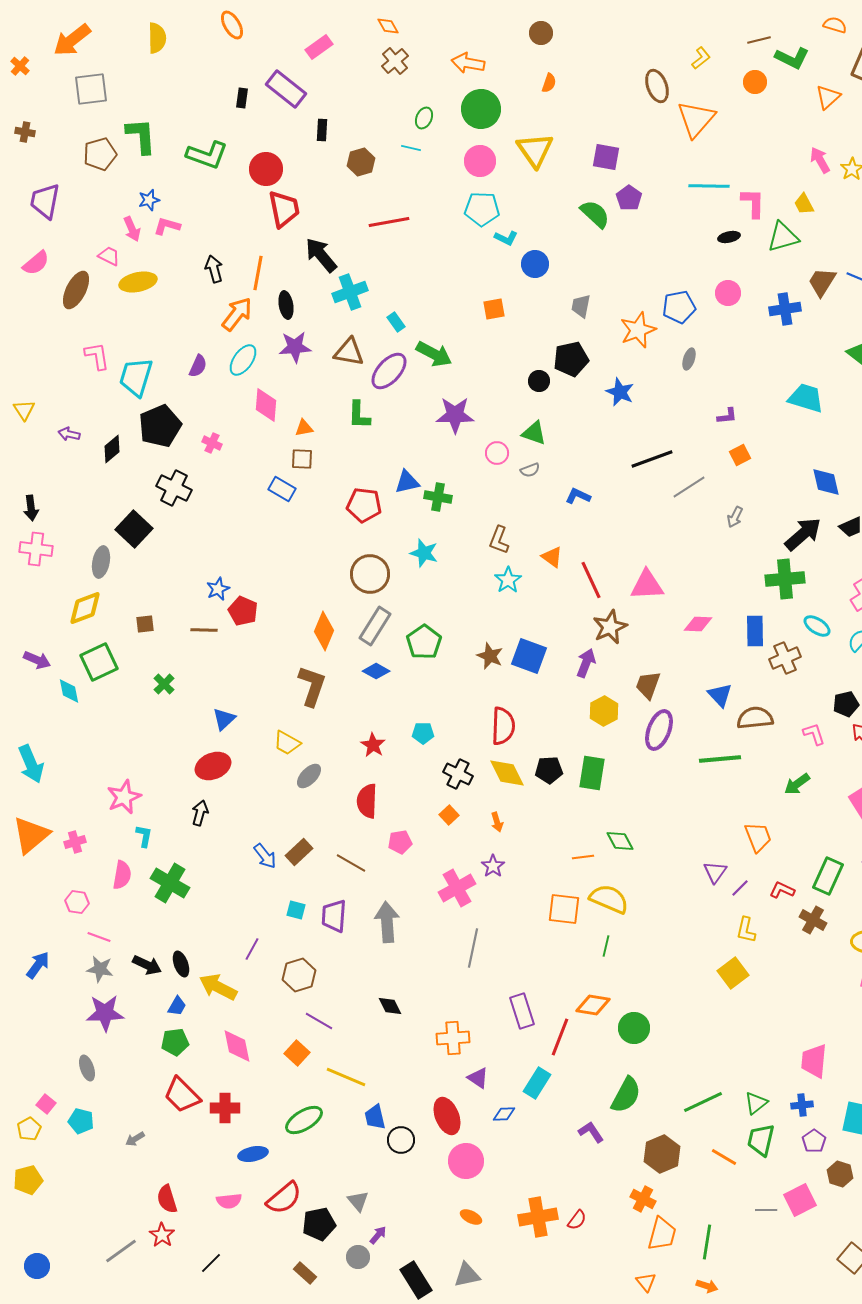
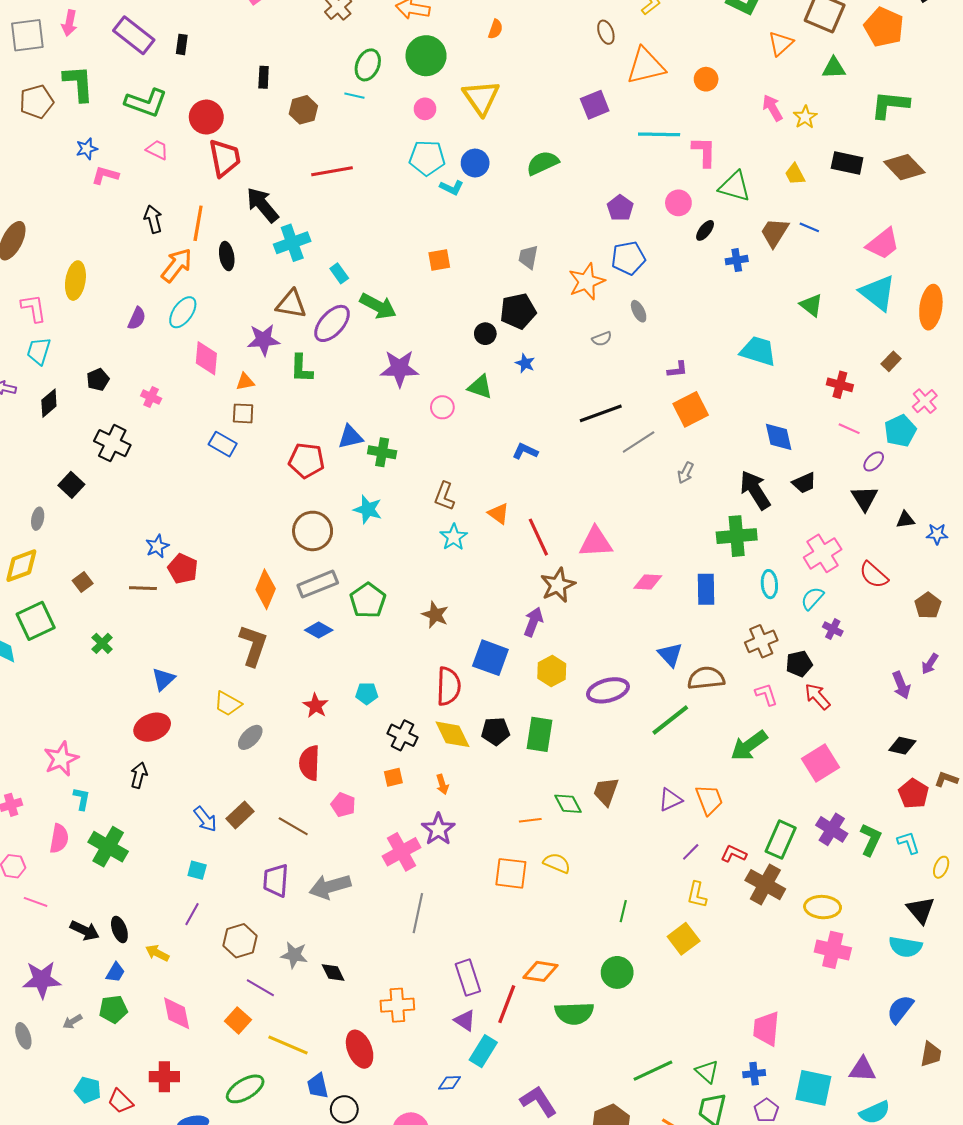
orange circle: (755, 82) -> (706, 79), moved
brown ellipse: (657, 86) -> (606, 32), size x0.7
purple rectangle: (286, 89) -> (134, 35), moved
green ellipse: (424, 118) -> (368, 65), size x1.4
orange triangle: (696, 119) -> (646, 66), turned 36
purple square: (606, 157) -> (595, 105), moved, turned -32
pink circle: (480, 161) -> (425, 109), size x0.7
purple pentagon: (629, 198) -> (620, 208), moved
yellow trapezoid: (804, 204) -> (795, 174), moved
green semicircle: (595, 214) -> (543, 163), turned -68
pink arrow: (132, 229) -> (69, 23), moved, turned 35
black ellipse: (729, 237) -> (705, 230), moved, turned -40
green triangle: (783, 237) -> (735, 187), turned 32
pink trapezoid: (109, 256) -> (157, 150), moved
blue circle: (535, 264) -> (475, 163), moved
yellow ellipse: (138, 282) -> (75, 281), moved, turned -69
pink circle: (728, 293) -> (678, 203), moved
blue cross: (785, 309) -> (737, 260), size x0.7
purple star: (295, 347) -> (264, 340), moved
gray ellipse: (689, 359) -> (639, 311), turned -45
cyan trapezoid: (136, 377) -> (39, 351), moved, size x0.7
blue star: (620, 392) -> (525, 363), moved, size x0.7
black pentagon: (160, 426) -> (98, 380), size x0.5
orange square: (740, 455) -> (691, 409), size x1.6
gray semicircle: (530, 470) -> (602, 339), moved
black square: (134, 529) -> (71, 485), size x0.7
black arrow: (803, 534) -> (755, 490), turned -81
gray ellipse: (101, 562) -> (38, 519), size x0.7
brown square: (145, 624) -> (83, 582), turned -30
gray rectangle: (375, 626) -> (318, 584), turned 36
cyan ellipse: (817, 626) -> (769, 584), turned 52
blue square: (529, 656) -> (490, 658), moved
brown cross: (785, 658) -> (761, 641), moved
brown trapezoid: (648, 685) -> (606, 792), moved
purple ellipse: (659, 730) -> (608, 690), turned 54
green line: (720, 759) -> (670, 720), turned -33
green arrow: (797, 784) -> (749, 746), size x1.4
orange square: (449, 815) -> (393, 777), turned 30
pink pentagon: (400, 842) -> (343, 805), turned 30
purple star: (493, 866) -> (438, 829), size x1.4
purple triangle: (715, 872) -> (670, 800), moved, turned 30
yellow semicircle: (609, 899) -> (557, 863), size x0.7
cyan square: (296, 910) -> (197, 870), moved
brown cross: (813, 920) -> (765, 885), size x1.4
gray arrow: (387, 922) -> (330, 887), turned -102
green line: (606, 946) -> (623, 911), moved
gray star: (100, 969) -> (294, 955), moved
yellow arrow: (218, 987) -> (157, 953), size x0.6
green circle: (634, 1028) -> (617, 972), moved
purple triangle: (478, 1078) -> (465, 1020), moved
red trapezoid: (182, 1095) -> (120, 1101), moved, size x0.7
green semicircle: (626, 1095) -> (574, 1013), moved, turned 60
green triangle: (756, 1103) -> (707, 1072), turned -40
red ellipse: (447, 1116) -> (360, 1049), moved
cyan pentagon: (81, 1121) -> (88, 1090), moved
purple L-shape: (591, 1132) -> (538, 1101), size x1.4
gray arrow: (135, 1139) -> (72, 1021), moved

